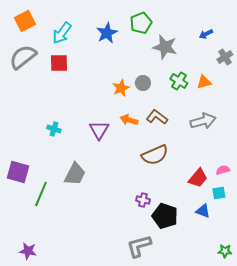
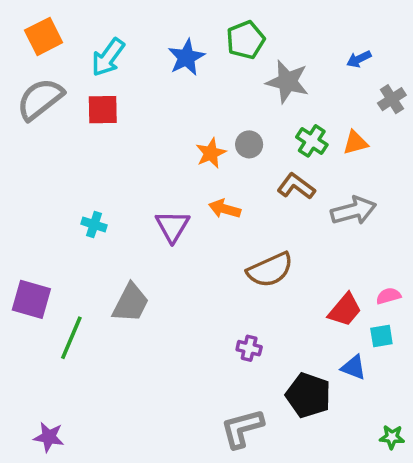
brown L-shape: (157, 117) -> (296, 186), moved
black pentagon: (165, 216) -> (308, 395), moved

